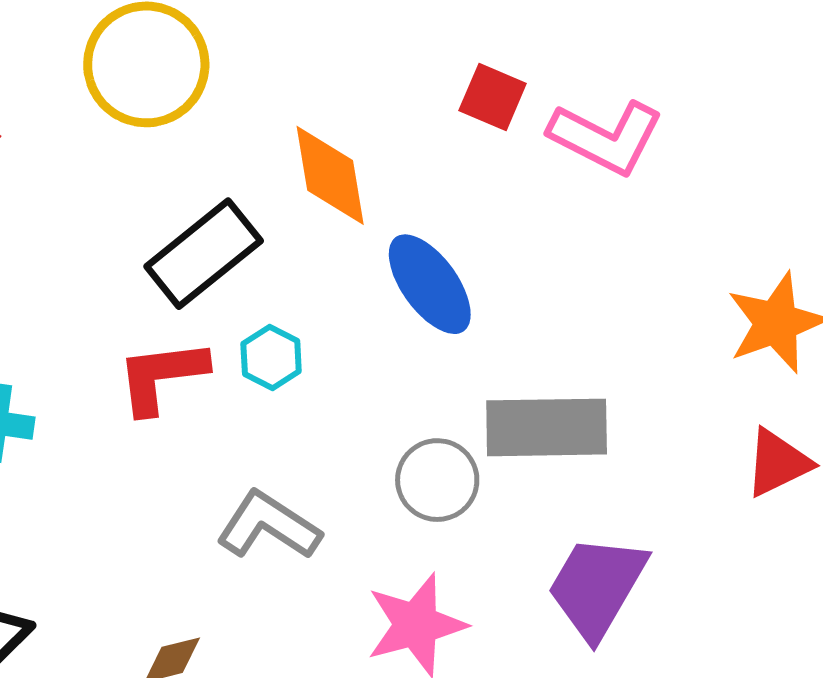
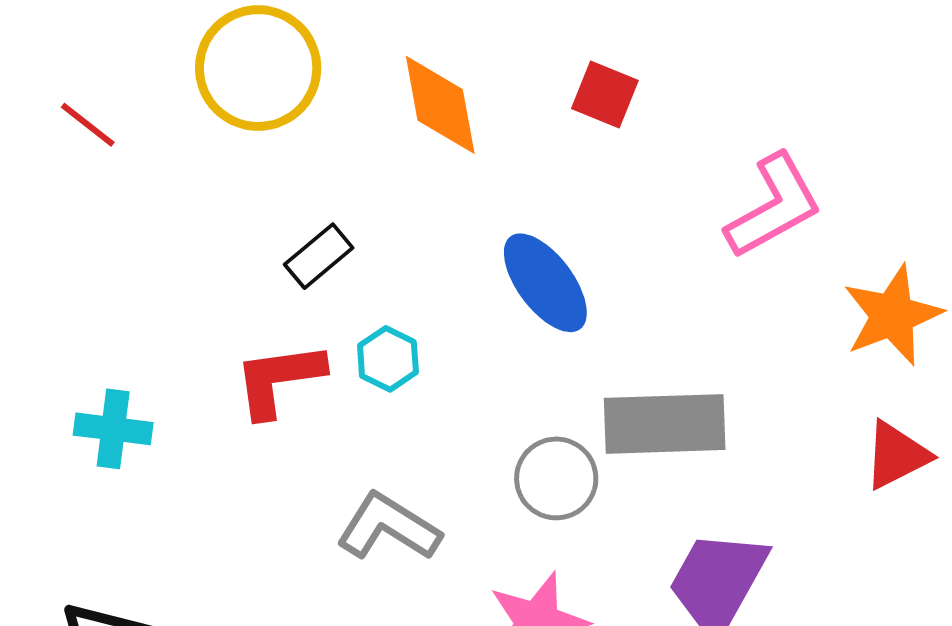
pink L-shape: (606, 137) -> (774, 206), moved, turned -55
orange diamond: (330, 175) -> (440, 105), moved
black rectangle: (204, 254) -> (319, 256), size x0.6

